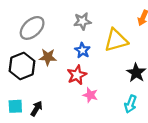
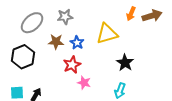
gray star: (82, 21) -> (65, 17), moved
brown star: (48, 57) -> (56, 42), moved

